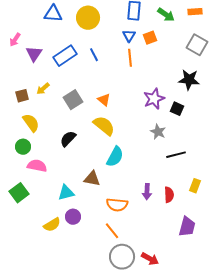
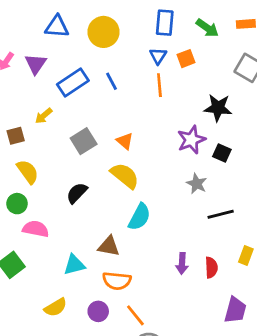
purple triangle: (34, 54) -> (36, 64), moved
black star: (189, 80) -> (218, 108), moved
yellow arrow: (43, 89) -> (44, 116), moved
orange semicircle: (117, 205) -> (117, 281), moved
purple circle: (73, 217) -> (98, 311), moved

